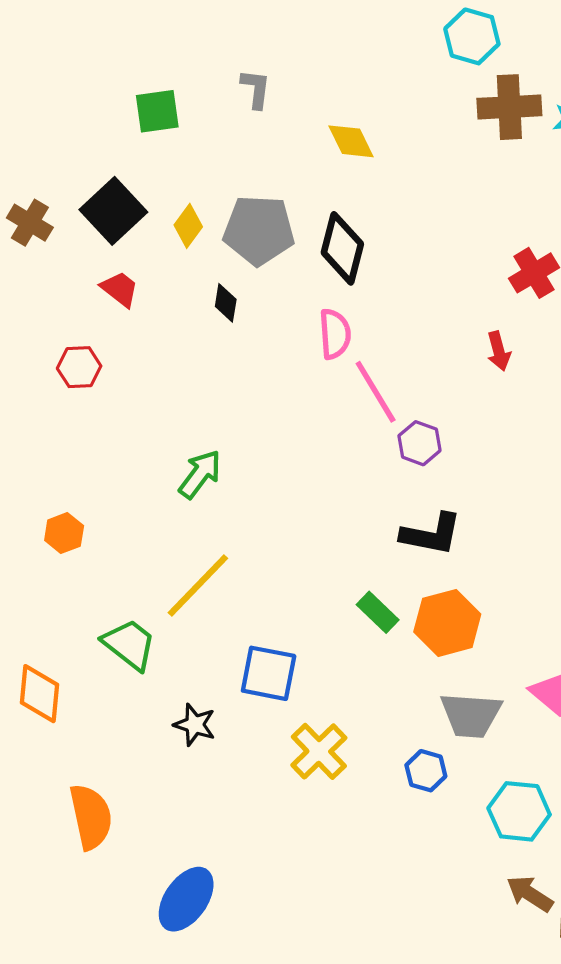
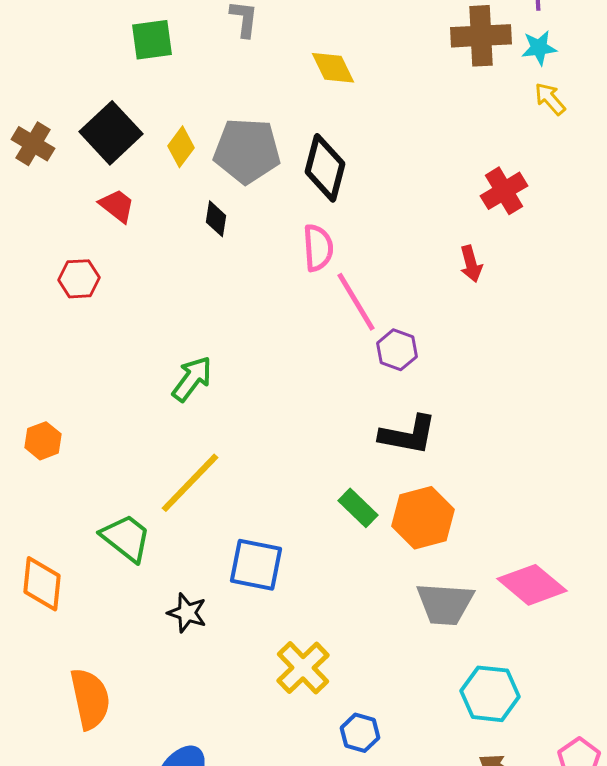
orange hexagon: (64, 533) -> (43, 441), moved
yellow cross: (319, 751) -> (303, 668), moved
blue hexagon: (426, 771) -> (360, 733), moved

